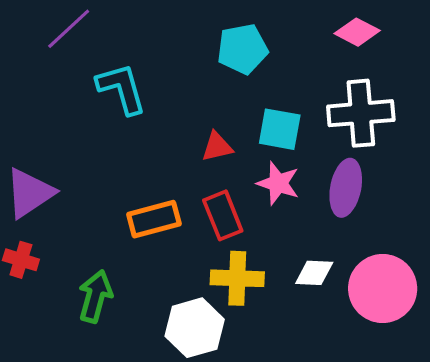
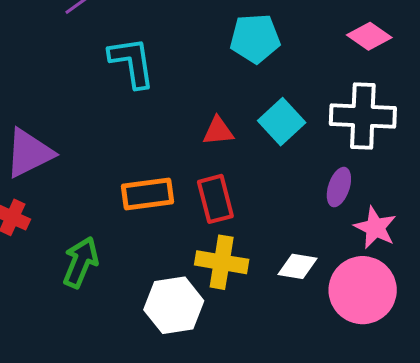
cyan square: (280, 129) -> (282, 122), turned 30
pink star: (278, 183) -> (375, 228), moved
purple ellipse: (346, 188) -> (339, 187), size x0.7

